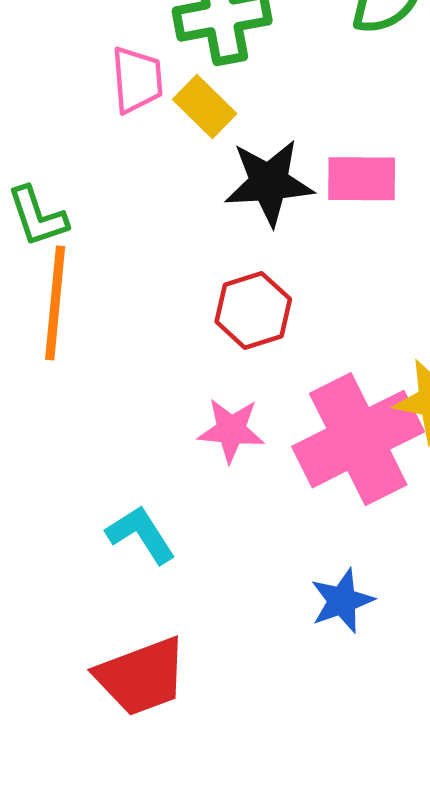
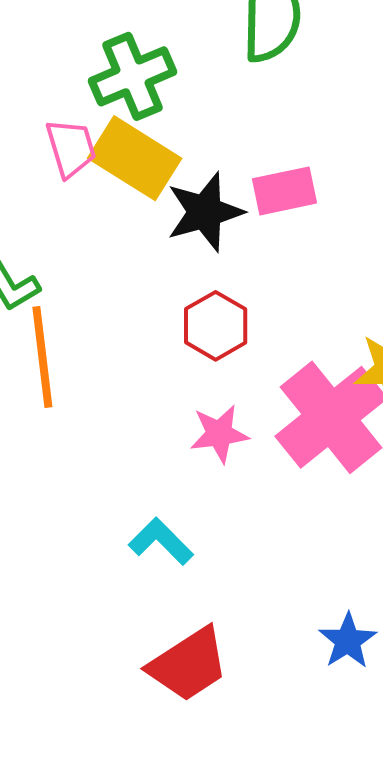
yellow rectangle: (205, 106) -> (135, 158), size x1.6
blue star: (342, 601) -> (348, 641), moved

